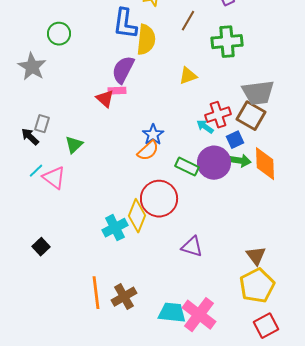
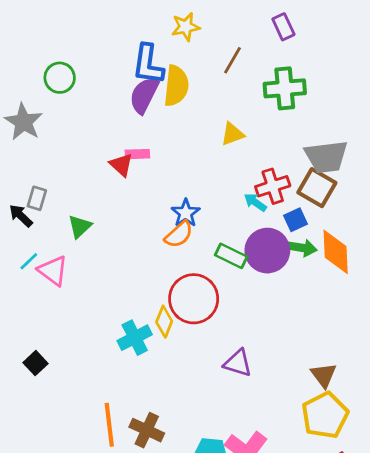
purple semicircle: (123, 70) -> (144, 95), moved
yellow diamond: (137, 216) -> (164, 322), size x0.7
brown cross: (124, 297) -> (147, 430), turned -35

